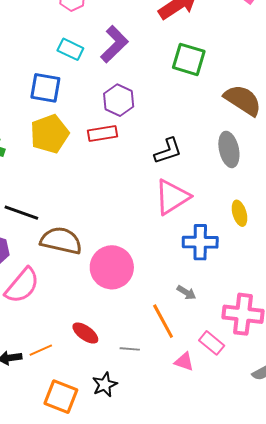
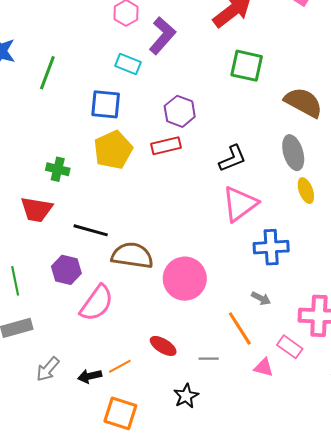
purple L-shape: (114, 44) -> (162, 36), moved
yellow ellipse: (239, 213) -> (306, 191), moved
orange square: (61, 397) -> (120, 413), moved

